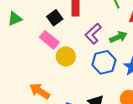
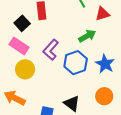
purple L-shape: (93, 34) -> (51, 50), moved
yellow circle: (66, 56) -> (25, 69), moved

